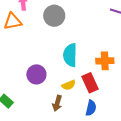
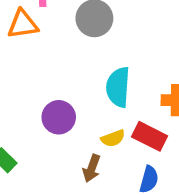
red rectangle: (90, 83) -> (150, 136), turned -42

